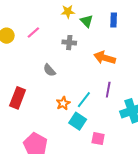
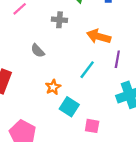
purple line: (108, 90) -> (117, 59), moved
cyan line: (84, 100) -> (87, 70), moved

